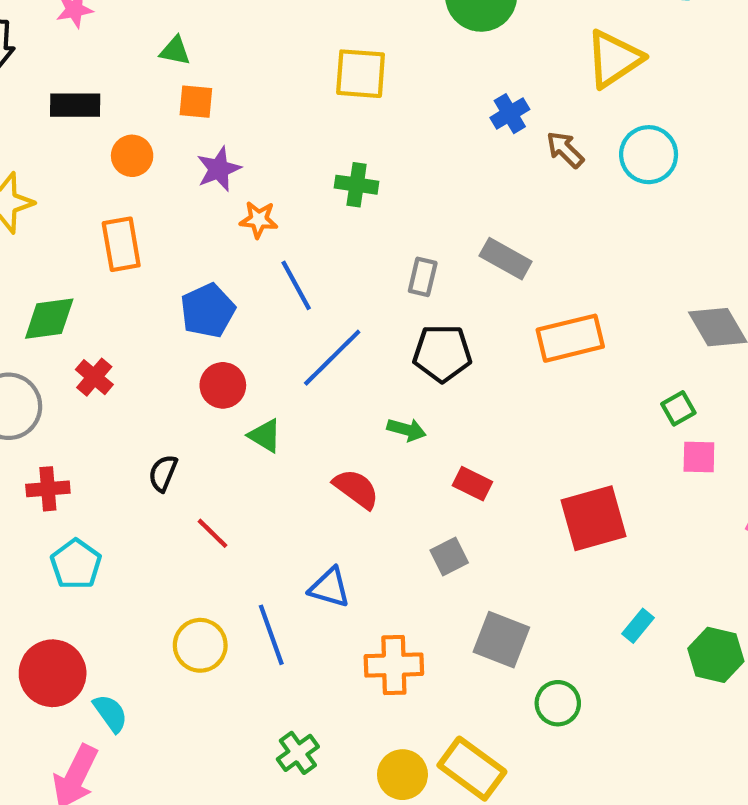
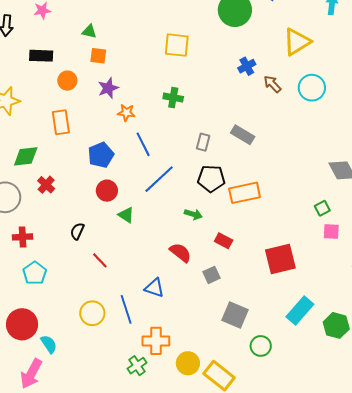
orange rectangle: (570, 338) -> (245, 193), moved
red semicircle: (356, 489) -> (180, 253), moved
cyan rectangle: (638, 626) -> (300, 311), size x1.8
orange cross: (394, 665) -> (156, 341), moved
yellow circle: (402, 775) -> (188, 363), moved

